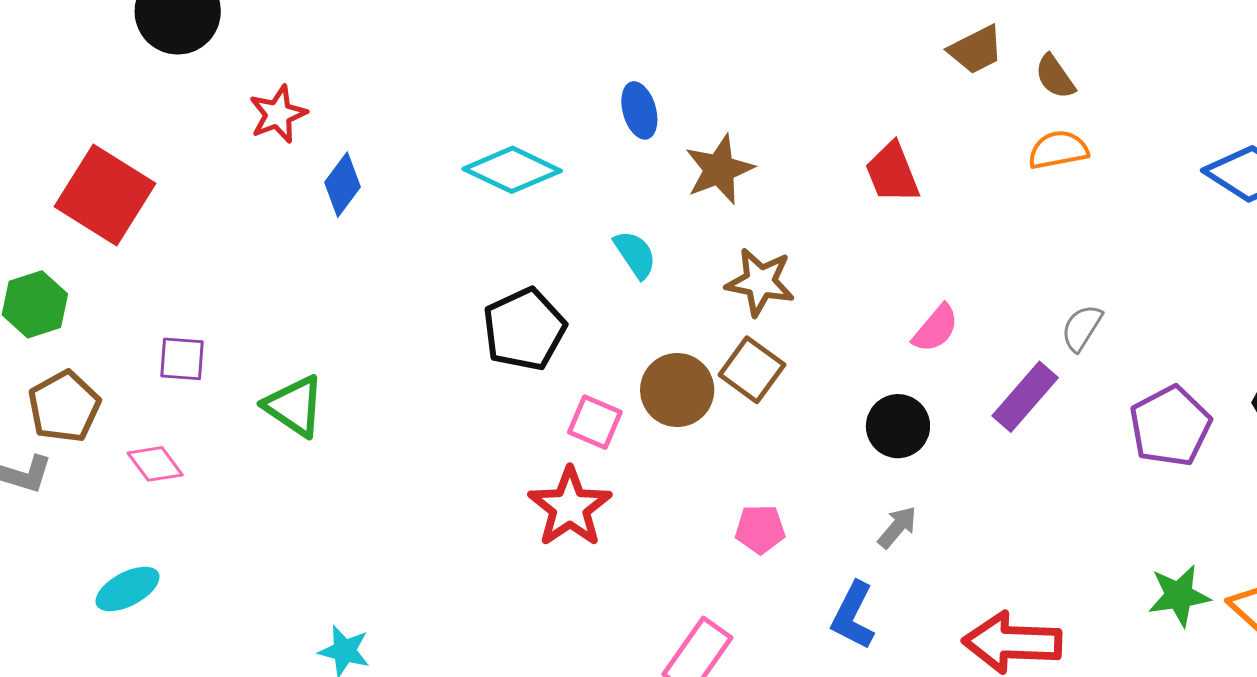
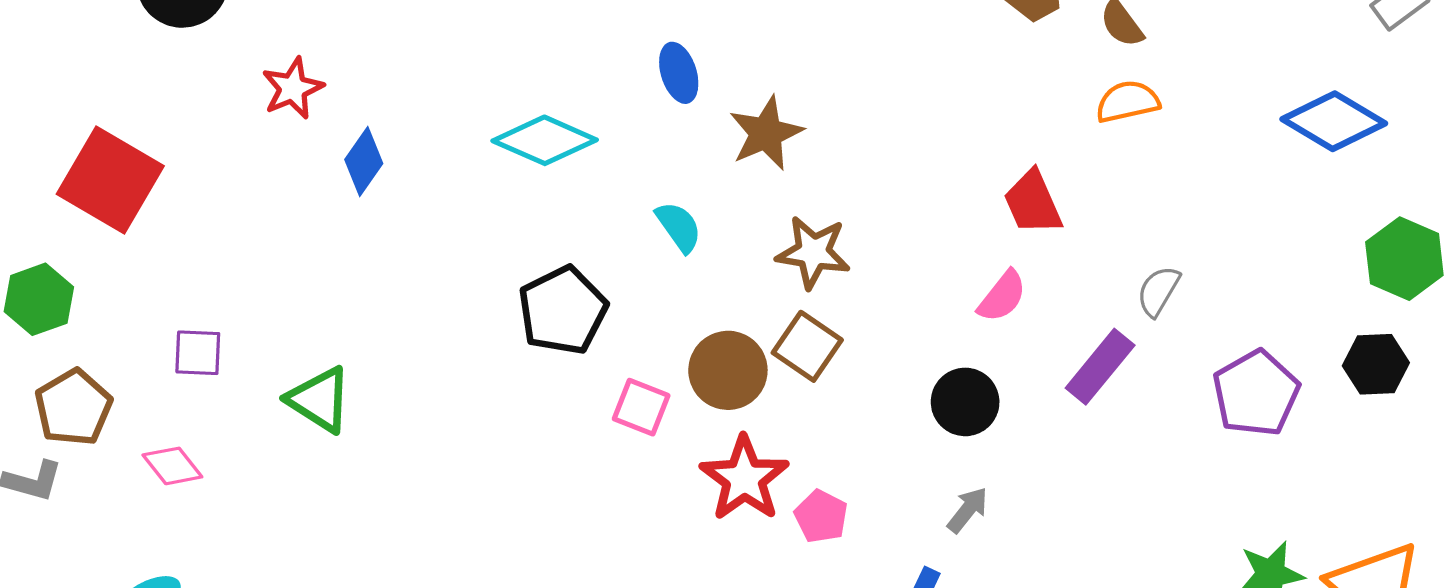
red trapezoid: (892, 173) -> (1033, 203), moved
red star: (570, 507) -> (744, 478), moved
pink pentagon: (760, 529) -> (821, 516), turned 30

